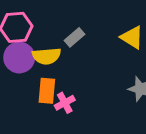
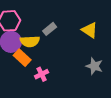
orange rectangle: (47, 91) -> (22, 58), moved, turned -54

